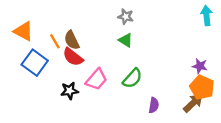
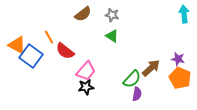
orange triangle: (23, 31) -> (17, 45), moved
brown semicircle: (72, 40) -> (83, 14), moved, turned -102
green semicircle: (132, 78) -> (132, 79), moved
black star: (70, 91) -> (86, 87), moved
brown arrow: (193, 103) -> (151, 68), moved

